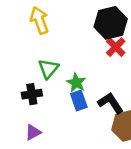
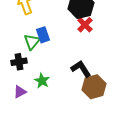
green star: (76, 83) -> (42, 81), moved
blue rectangle: (79, 100) -> (43, 35), moved

